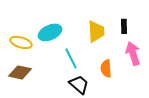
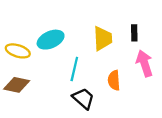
cyan line: (71, 58) -> (74, 69), turned 40

